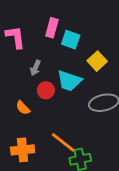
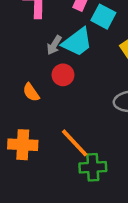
cyan trapezoid: (69, 81) -> (77, 42), moved, turned -64

